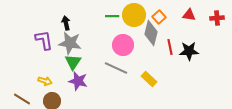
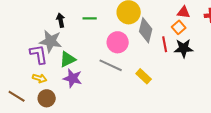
green line: (112, 16) -> (90, 18), moved
orange square: (159, 17) -> (179, 27), moved
purple L-shape: (44, 40) -> (39, 54), moved
gray star: (70, 43) -> (51, 41), moved
green triangle: (73, 62) -> (68, 59), turned 30

